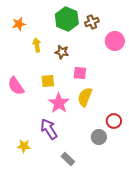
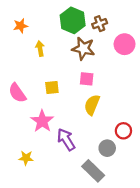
brown star: (62, 52) -> (83, 49), moved, size x1.5
pink star: (59, 103) -> (42, 121), moved
purple arrow: (49, 129) -> (66, 139), moved
gray rectangle: (68, 159) -> (93, 171), moved, size x1.5

